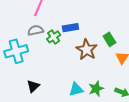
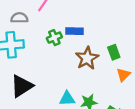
gray semicircle: (35, 30) -> (19, 18), moved
black triangle: (33, 86) -> (22, 86), size x1.6

